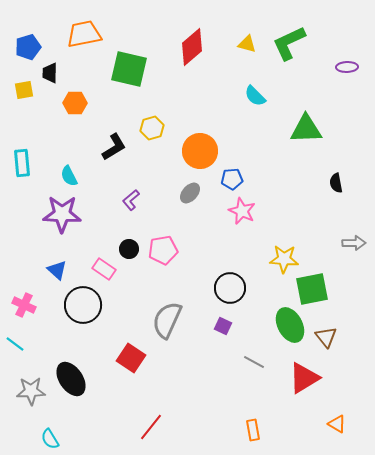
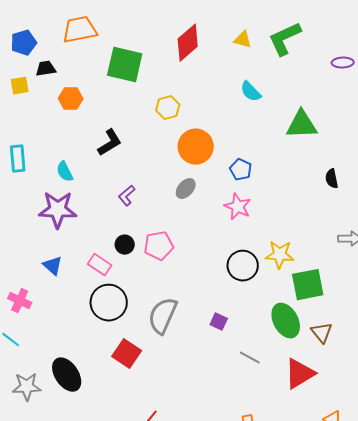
black trapezoid: (50, 73) -> (46, 69), turned 80
yellow hexagon: (152, 128) -> (168, 108), moved
blue pentagon: (232, 179) -> (241, 170), moved, turned 30
black circle: (230, 288) -> (243, 266), moved
black circle: (83, 305) -> (109, 303), moved

